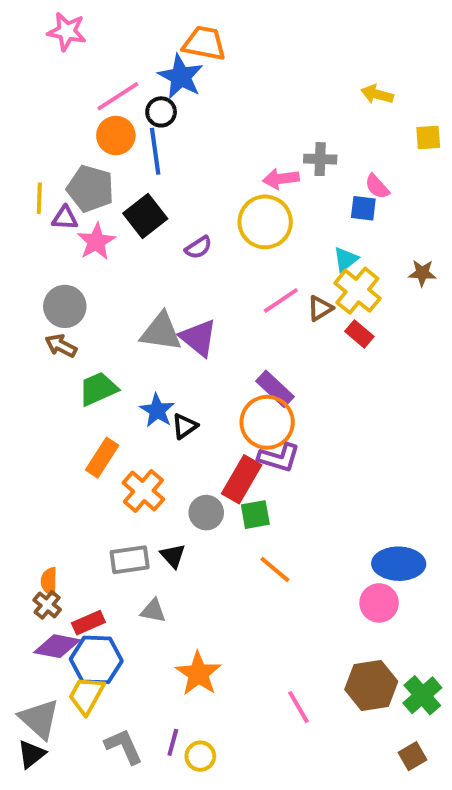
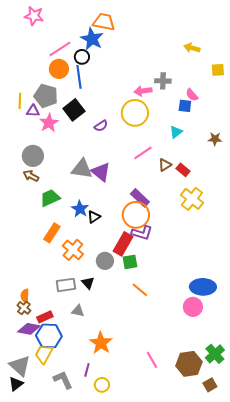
yellow cross: (357, 291) -> (192, 199), moved
brown triangle: (320, 308) -> (165, 165), moved
brown hexagon: (371, 685) -> (189, 364), moved
purple line: (173, 742) -> (87, 370), moved

